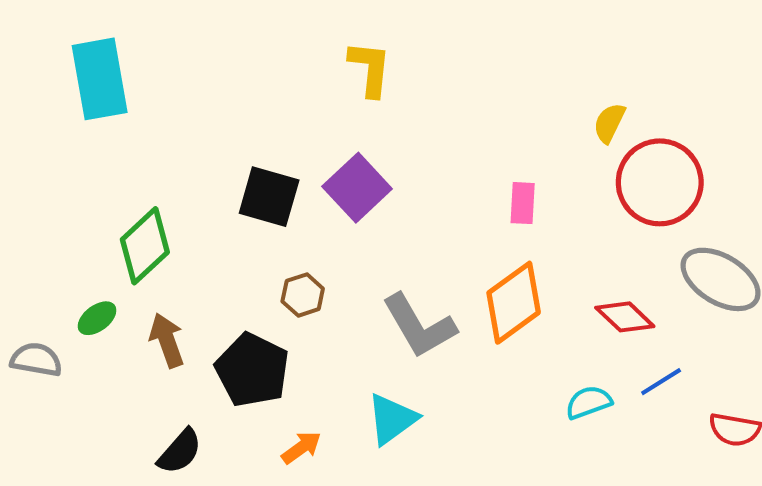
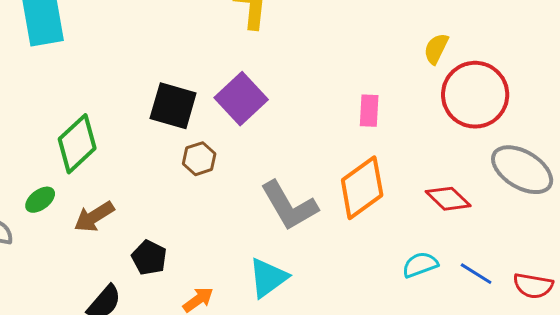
brown hexagon: (303, 295) -> (199, 159), moved
brown arrow: (167, 340) -> (94, 217), turned -102
black pentagon: (252, 370) -> (149, 258), moved, size x0.6
blue line: (661, 382) -> (476, 274), moved, turned 64

